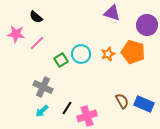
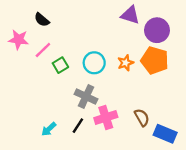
purple circle: (147, 25) -> (157, 30), moved
green square: (61, 60) -> (60, 65), moved
gray cross: (43, 87) -> (86, 97), moved
blue rectangle: (144, 104) -> (165, 134), moved
pink cross: (87, 116) -> (106, 117), moved

